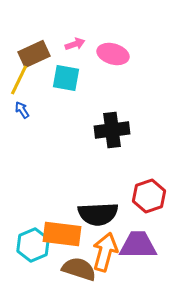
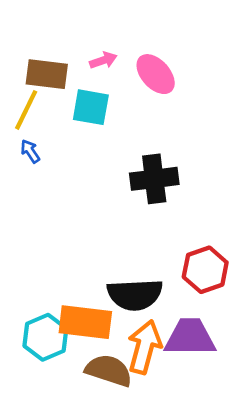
brown rectangle: (34, 54) -> (47, 74), turned 32
pink ellipse: (113, 54) -> (156, 74), turned 32

